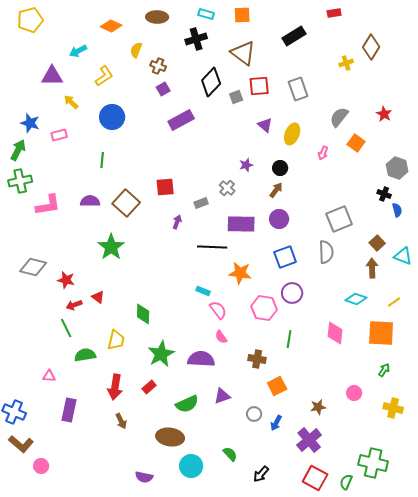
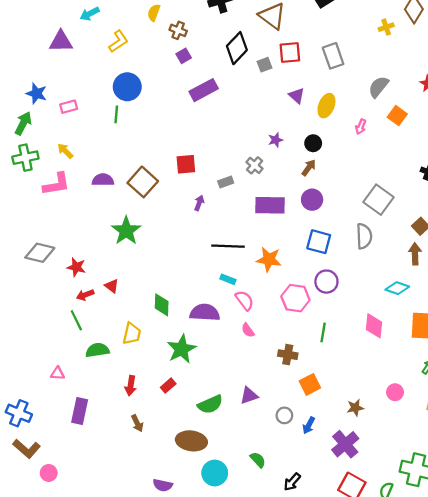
yellow arrow: (71, 102) -> (65, 151), moved
green line: (102, 160) -> (116, 114), moved
gray square: (339, 219) -> (378, 200), turned -32
black line: (212, 247) -> (228, 246), moved
blue square: (285, 257) -> (319, 242), turned 35
purple semicircle: (201, 359) -> (205, 313), moved
red arrow: (115, 387) -> (131, 386), size x0.7

